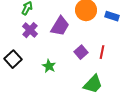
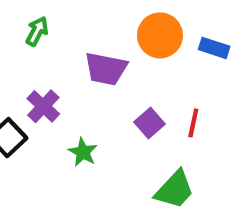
purple trapezoid: (60, 26) -> (106, 69), turned 70
purple cross: (30, 30) -> (43, 106), moved

